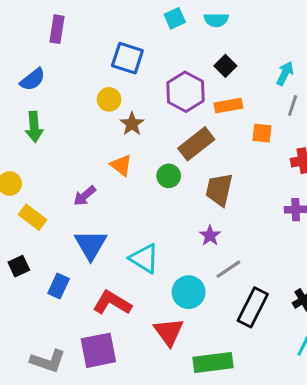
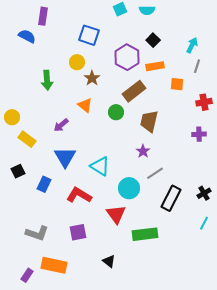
blue semicircle: (33, 80) -> (27, 36), moved, turned -114
green arrow: (34, 127) -> (47, 80), moved
purple square: (98, 350) -> (78, 232), moved, size x0.7

